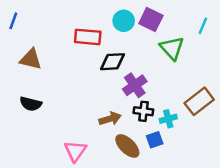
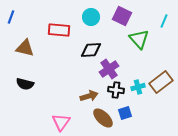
cyan circle: (124, 21) -> (91, 17), moved
red rectangle: (88, 37) -> (59, 30), moved
cyan cross: (168, 119) -> (138, 87), moved

